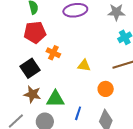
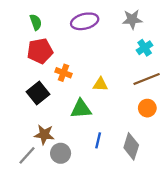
orange circle: (106, 89) -> (147, 108), moved
brown star: (32, 94) -> (44, 135), moved
green triangle: (55, 99) -> (81, 109), moved

